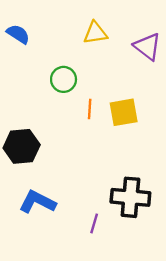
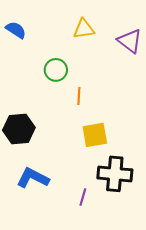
yellow square: (124, 112) -> (95, 135), moved

